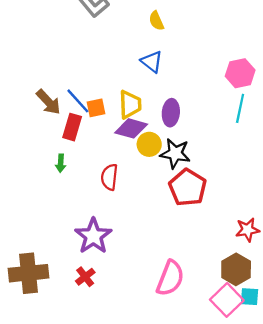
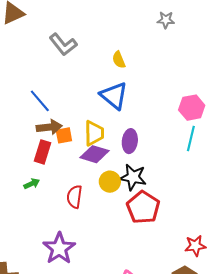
blue triangle: (152, 62) -> (114, 96), size x1.4
blue line: (78, 101) -> (40, 101), moved
brown arrow: (48, 102) -> (49, 127), moved, turned -55
yellow circle: (149, 144) -> (110, 182), moved
green arrow: (61, 163) -> (32, 184), turned -119

